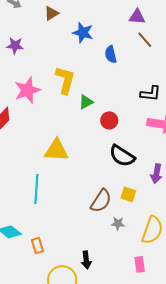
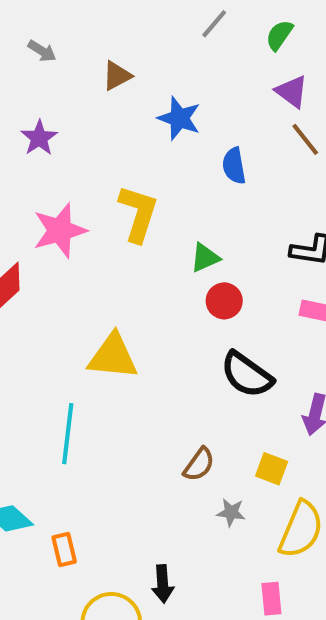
purple triangle: (137, 17) -> (292, 91), turned 30
purple star: (15, 46) -> (39, 138), turned 30
green triangle: (86, 102) -> (205, 258), moved
yellow square: (128, 194) -> (272, 469), moved
brown semicircle: (101, 201) -> (199, 464), size x0.7

